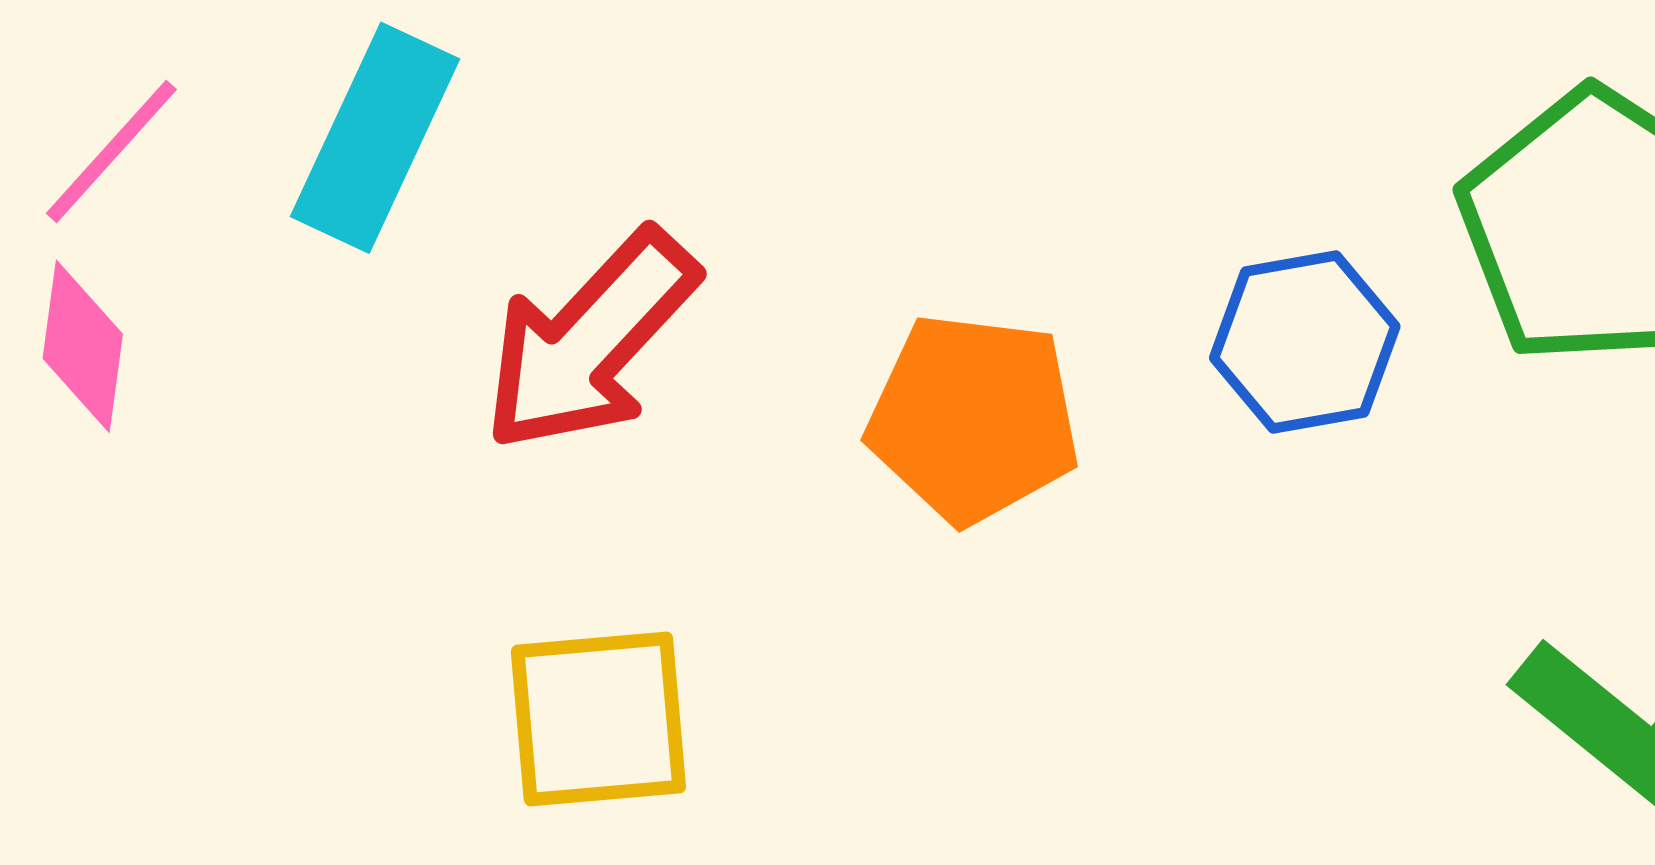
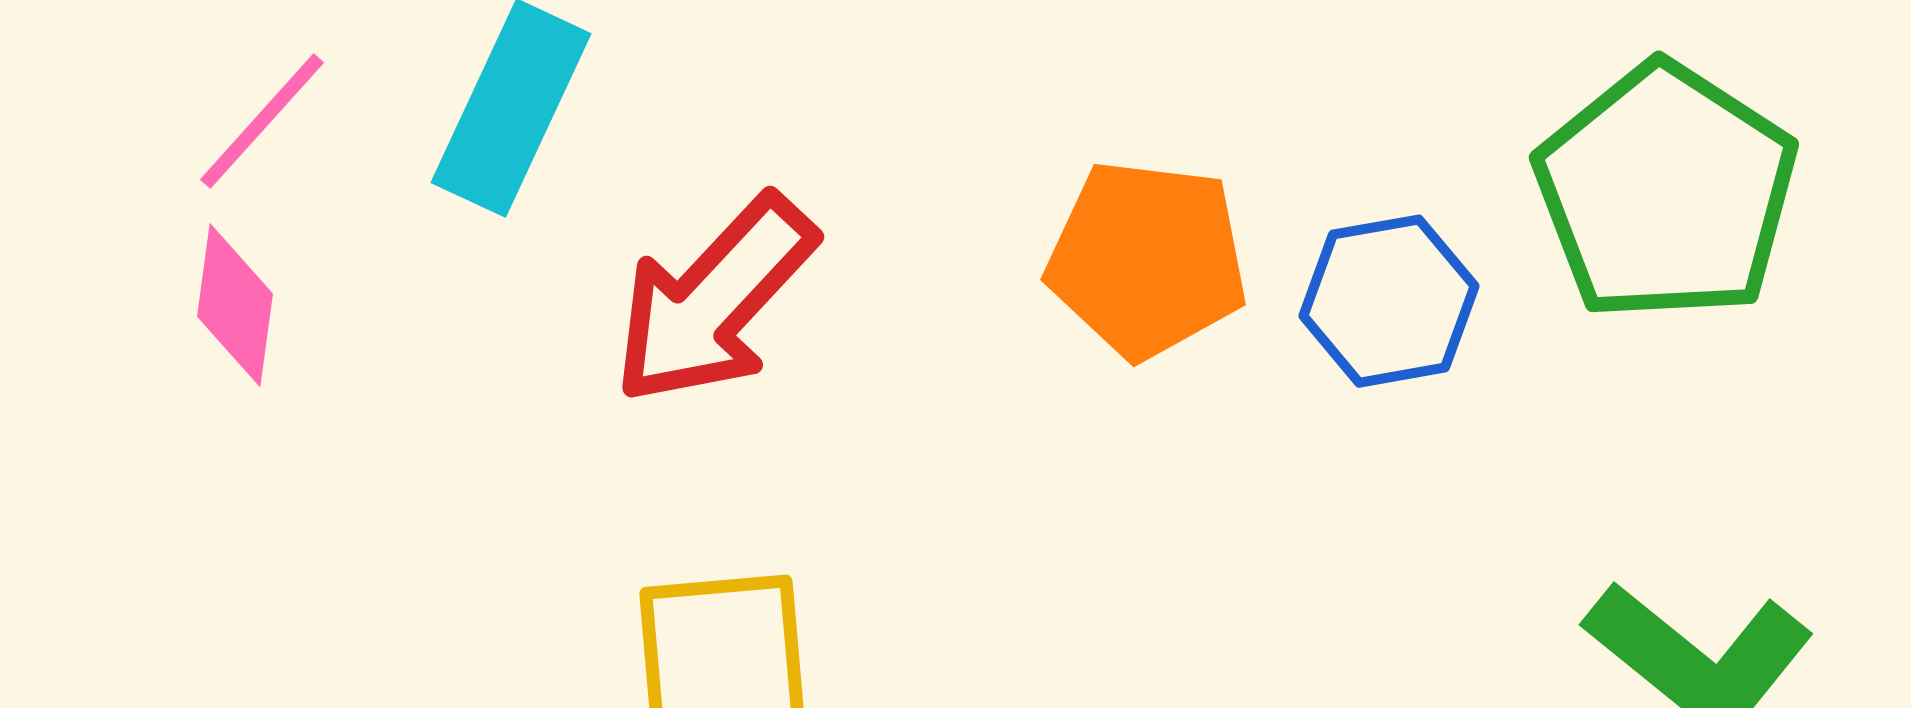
orange pentagon: (973, 418) -> (1147, 259), moved

